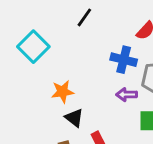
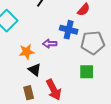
purple arrow: (127, 95) -> (50, 44), moved

